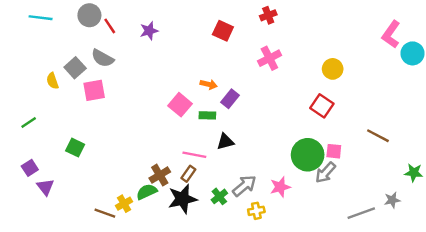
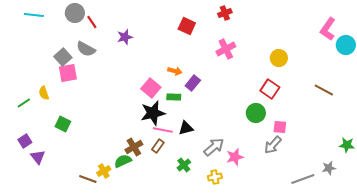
purple star: (149, 31) -> (125, 37), moved
yellow semicircle: (52, 81) -> (44, 93), moved
pink square: (94, 90) -> (68, 73), moved
brown line: (378, 136) -> (324, 90), moved
black triangle: (225, 142) -> (186, 128), moved
green circle: (308, 155) -> (256, 113), moved, size x0.7
gray arrow: (244, 186) -> (214, 147), moved
black star: (182, 199) -> (153, 113), moved

